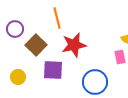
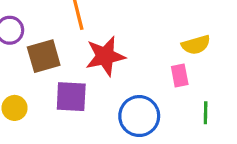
brown square: (36, 45) -> (44, 56), turned 30

